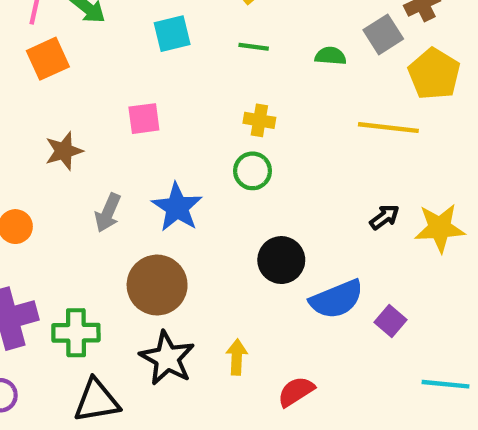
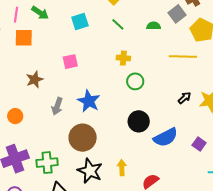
green line: (254, 47) -> (118, 24), turned 40
orange square: (48, 59) -> (24, 38), turned 30
green circle: (253, 171) -> (135, 81), moved
purple square: (391, 321) -> (199, 144), moved

